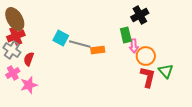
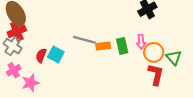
green rectangle: (126, 35) -> (122, 46), moved
cyan square: (61, 38) -> (56, 54), moved
red semicircle: (29, 59) -> (41, 56), moved
green triangle: (166, 71) -> (174, 58), moved

